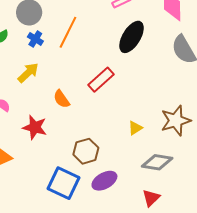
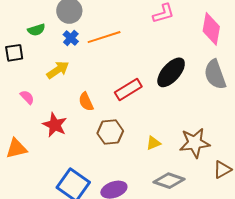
orange line: (68, 32) -> (104, 37), turned 36
black ellipse: (132, 37) -> (171, 72), moved
brown hexagon: (86, 151) -> (110, 132), moved

